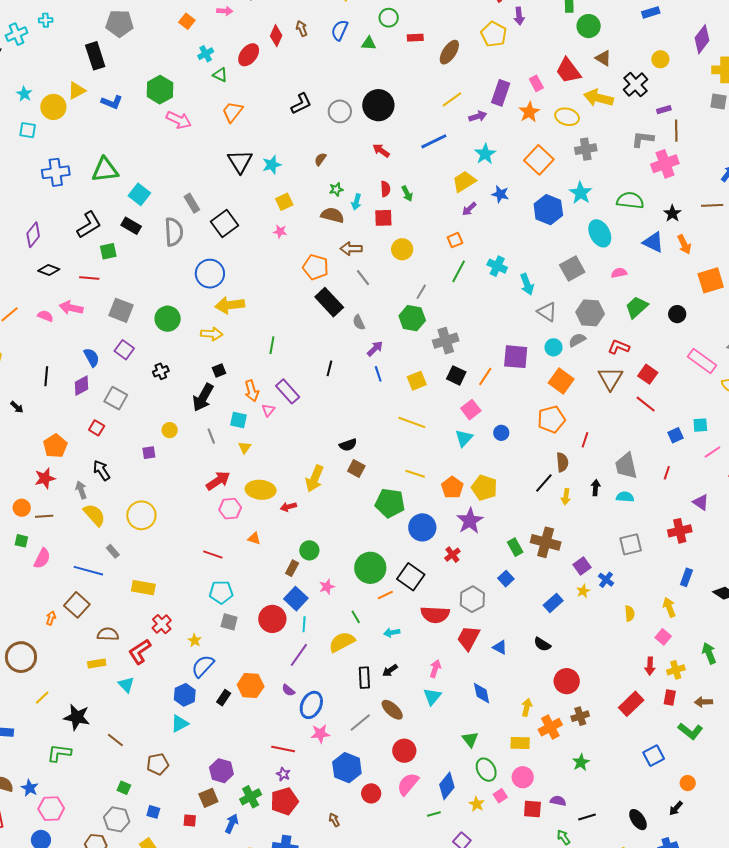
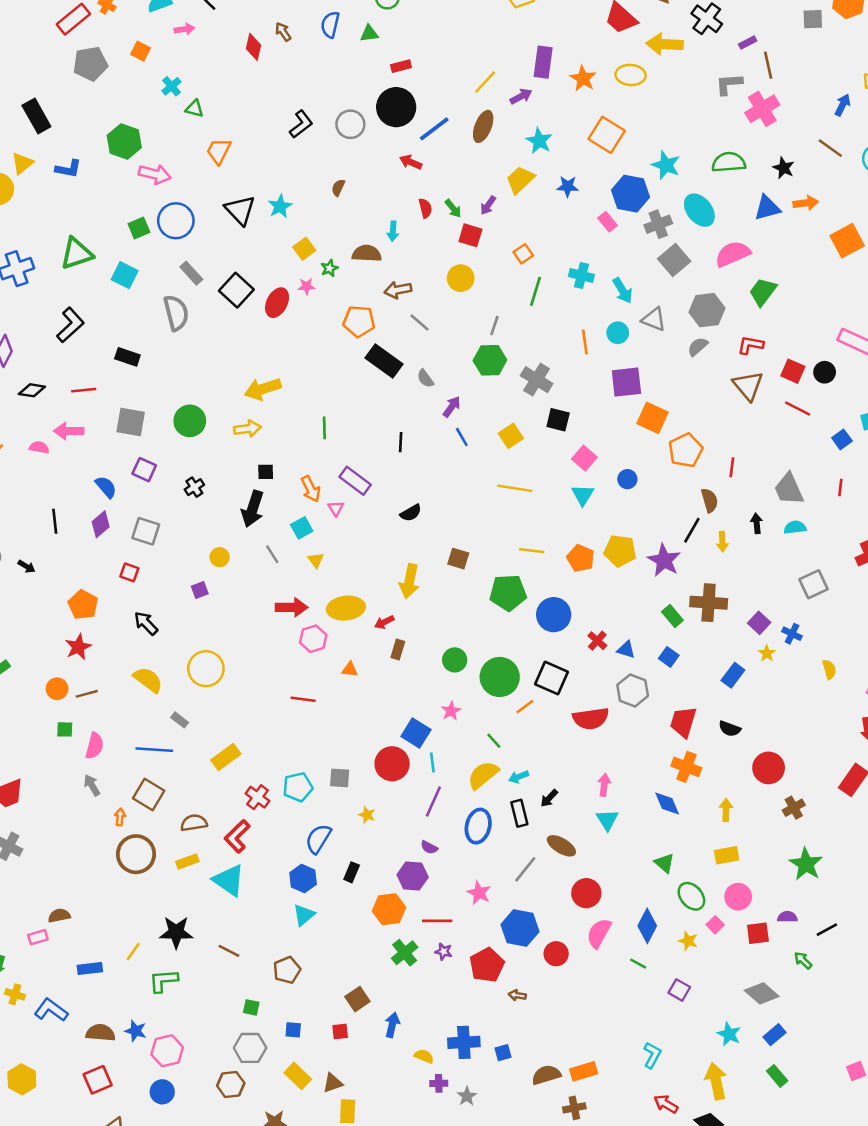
gray pentagon: (120, 23) -> (90, 64), moved
red rectangle: (415, 38) -> (401, 66), moved
brown ellipse: (449, 52) -> (483, 126), moved
red ellipse: (249, 55) -> (277, 303), moved
pink rectangle: (536, 83) -> (607, 222), moved
blue line: (434, 141) -> (434, 129), moved
gray cross: (586, 149) -> (658, 224), moved
green star: (336, 189) -> (329, 268), moved
brown line: (712, 205) -> (830, 148), turned 50
purple arrow: (469, 209) -> (488, 205), moved
red square: (383, 218) -> (470, 235), moved, turned 30
black rectangle: (131, 226) -> (127, 357), moved
blue triangle: (653, 242) -> (767, 208), turned -30
orange arrow: (684, 244) -> (806, 203), turned -60
green square: (108, 251) -> (139, 228), moved
pink semicircle: (619, 273) -> (733, 254), size x1.8
blue circle: (210, 274) -> (176, 221), moved
black circle: (677, 314) -> (825, 372), moved
gray cross: (446, 341) -> (537, 380), turned -30
cyan circle: (554, 347) -> (618, 333), moved
black square: (219, 370) -> (266, 472), turned 32
orange line: (485, 377) -> (585, 342), moved, turned -30
orange square: (561, 381) -> (652, 418), moved
cyan square: (239, 420) -> (302, 528), turned -30
black semicircle: (348, 445) -> (411, 513), moved
red arrow: (218, 481) -> (292, 607), turned 45
gray arrow: (81, 490) -> (92, 785), moved
purple star: (470, 521) -> (664, 560), moved
green circle: (309, 550) -> (455, 660), moved
brown rectangle: (292, 568) -> (398, 649), moved
yellow rectangle: (143, 588) -> (226, 757), turned -35
cyan pentagon: (221, 592) -> (298, 787), moved
cyan arrow: (392, 632) -> (519, 777), moved
red trapezoid: (469, 638) -> (683, 722), moved
yellow star: (195, 640) -> (367, 815), moved
blue triangle: (500, 647) -> (626, 650), moved
brown circle: (21, 657) -> (136, 854), moved
cyan triangle: (126, 685) -> (229, 880), size x1.6
orange hexagon: (251, 686) -> (389, 909), moved
yellow line: (42, 698) -> (133, 952), moved
blue ellipse: (311, 705) -> (478, 826), moved
orange cross: (550, 727) -> (686, 767), moved, turned -30
pink star: (320, 734) -> (479, 893), turned -30
green star: (581, 762) -> (806, 864), size x1.5
purple hexagon: (221, 771) -> (413, 876), moved
green cross: (251, 797) -> (405, 953), moved
red pentagon: (284, 801) -> (487, 965), moved
green line: (434, 814) -> (638, 964), turned 56
brown arrow: (334, 820) -> (517, 995), turned -40

